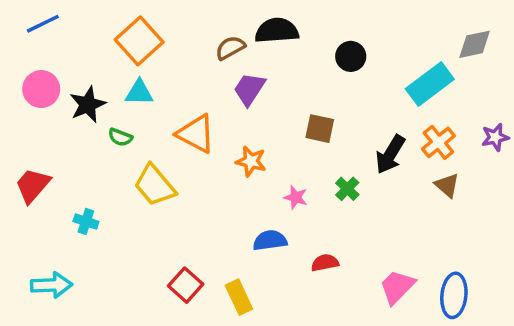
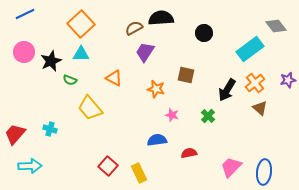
gray diamond: (475, 44) -> (276, 26), turned 65
orange triangle: (196, 134) -> (114, 78), size x0.7
orange star: (251, 161) -> (156, 89), moved
red trapezoid: (33, 185) -> (15, 134), moved
green cross: (347, 189) -> (208, 116), moved

